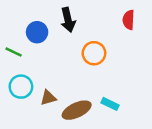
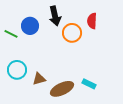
red semicircle: (129, 20) -> (92, 21), moved
green line: (14, 52) -> (11, 34), moved
orange circle: (94, 53) -> (72, 33), moved

